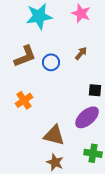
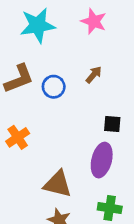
purple ellipse: (87, 117) -> (102, 160), turned -35

